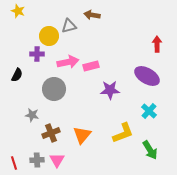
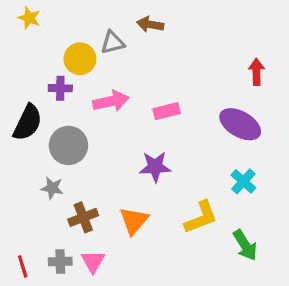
pink rectangle: (91, 66) -> (167, 111), moved
black semicircle: (17, 75) -> (28, 123), size x1.6
gray circle: (54, 89) -> (68, 145), moved
purple star: (110, 90) -> (155, 167), moved

